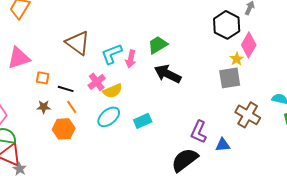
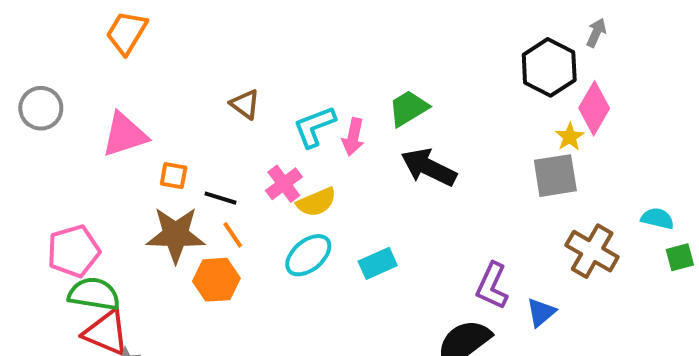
brown triangle: (78, 43) -> (245, 104), size x0.6
brown star: (44, 107) -> (176, 235), size x2.0
blue triangle: (223, 145) -> (541, 312), turned -35

